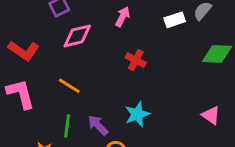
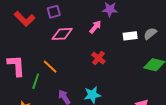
red L-shape: (24, 51) -> (25, 19), moved
green line: (67, 126) -> (36, 81), moved

